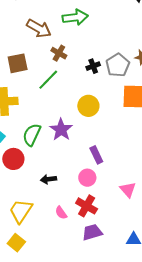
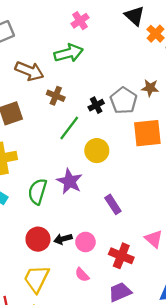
green line: (48, 80) -> (69, 128), moved
red circle: (13, 159) -> (38, 239), moved
pink circle: (87, 178) -> (85, 242), moved
red cross: (87, 206) -> (121, 256), moved

